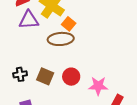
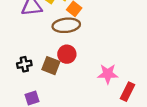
red circle: (71, 77) -> (67, 54), moved

